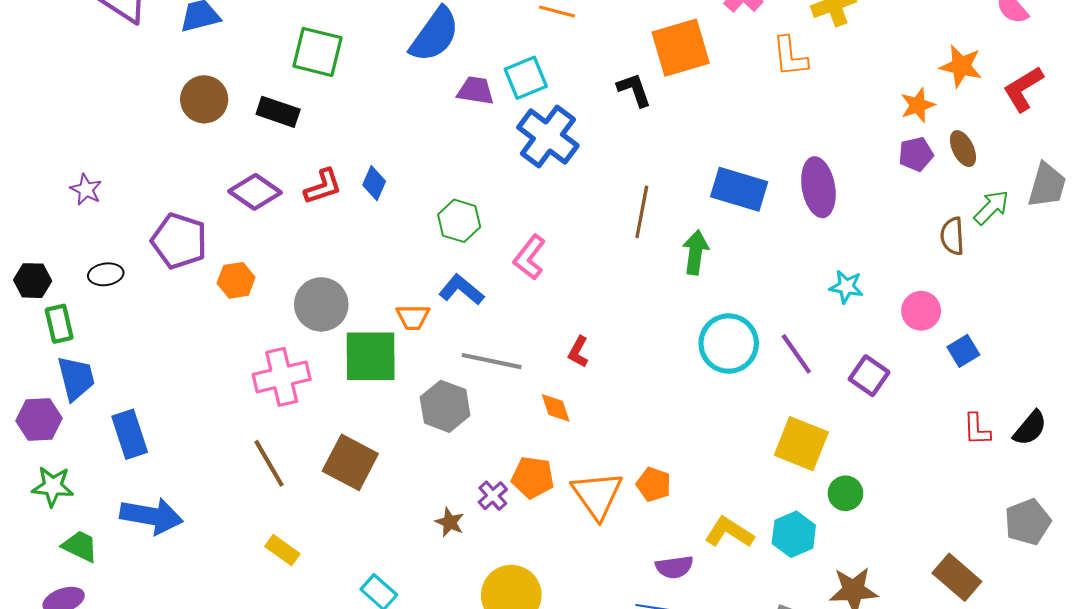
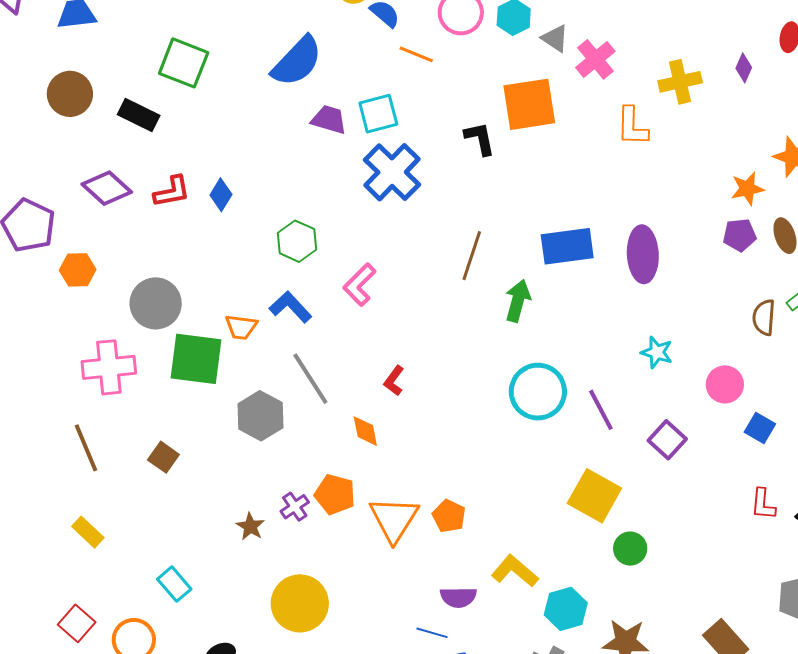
blue rectangle: (739, 189) -> (567, 246), turned -32
blue square: (963, 351) -> (760, 428), turned -36
gray line: (492, 361) -> (310, 379), turned 38
brown square: (350, 462) -> (163, 457), size x0.6
cyan hexagon: (794, 534) -> (566, 609), moved

